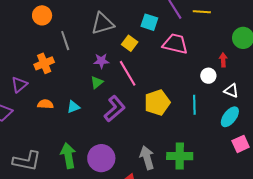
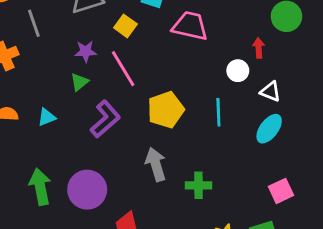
pink square: (241, 144) -> (281, 191), moved
green cross: (180, 156) -> (199, 185), size x0.7
gray arrow: (147, 158) -> (156, 164), moved

